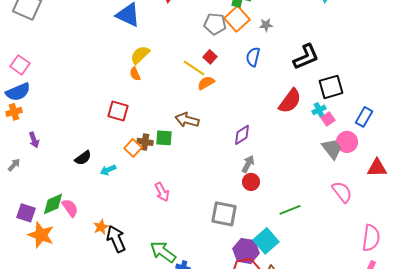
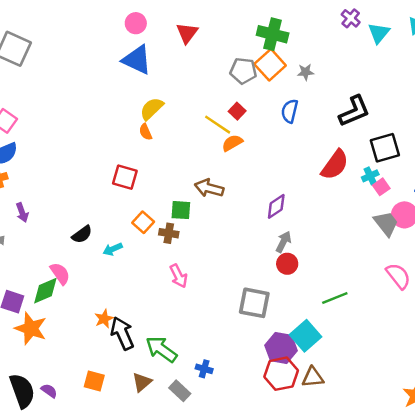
brown cross: (145, 142) -> (169, 233), moved
pink semicircle: (70, 208) -> (60, 274), moved
green arrow: (163, 252) -> (161, 349), moved

